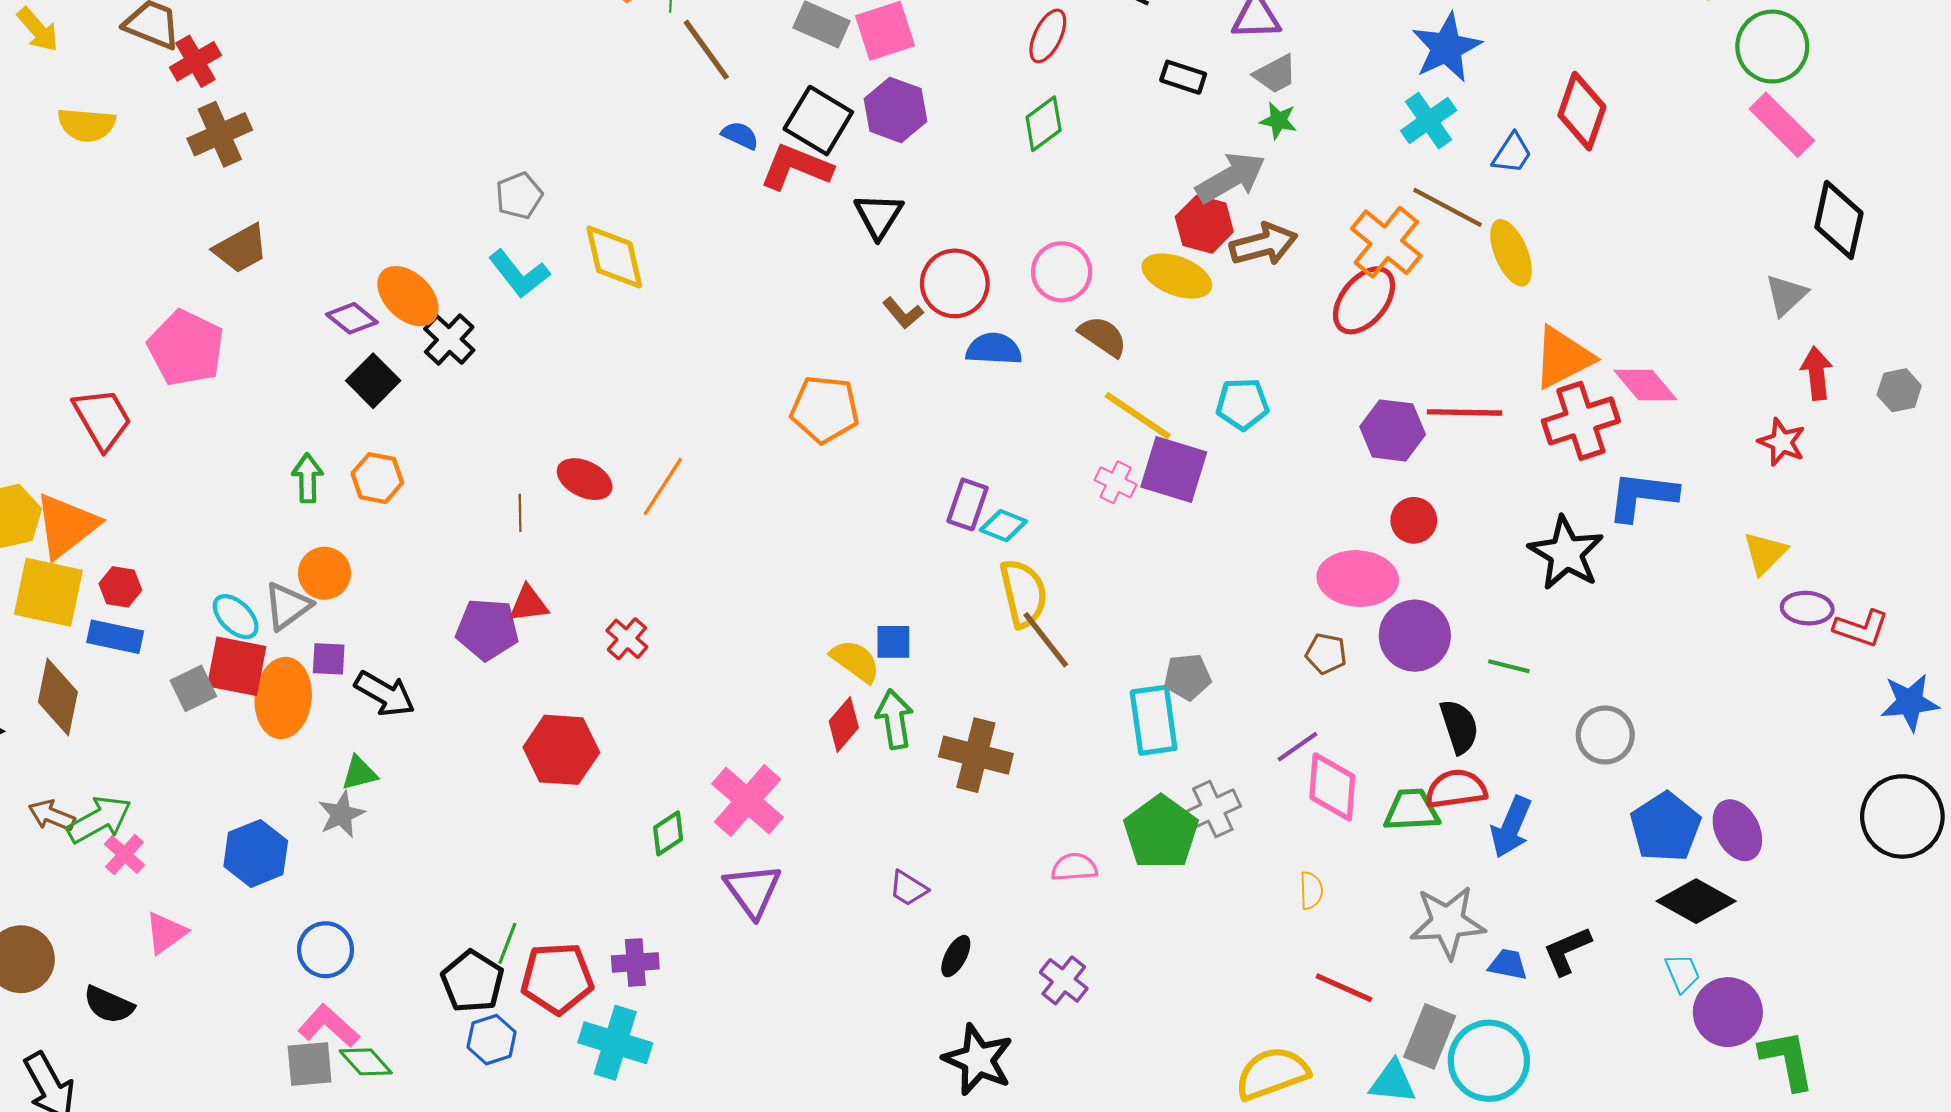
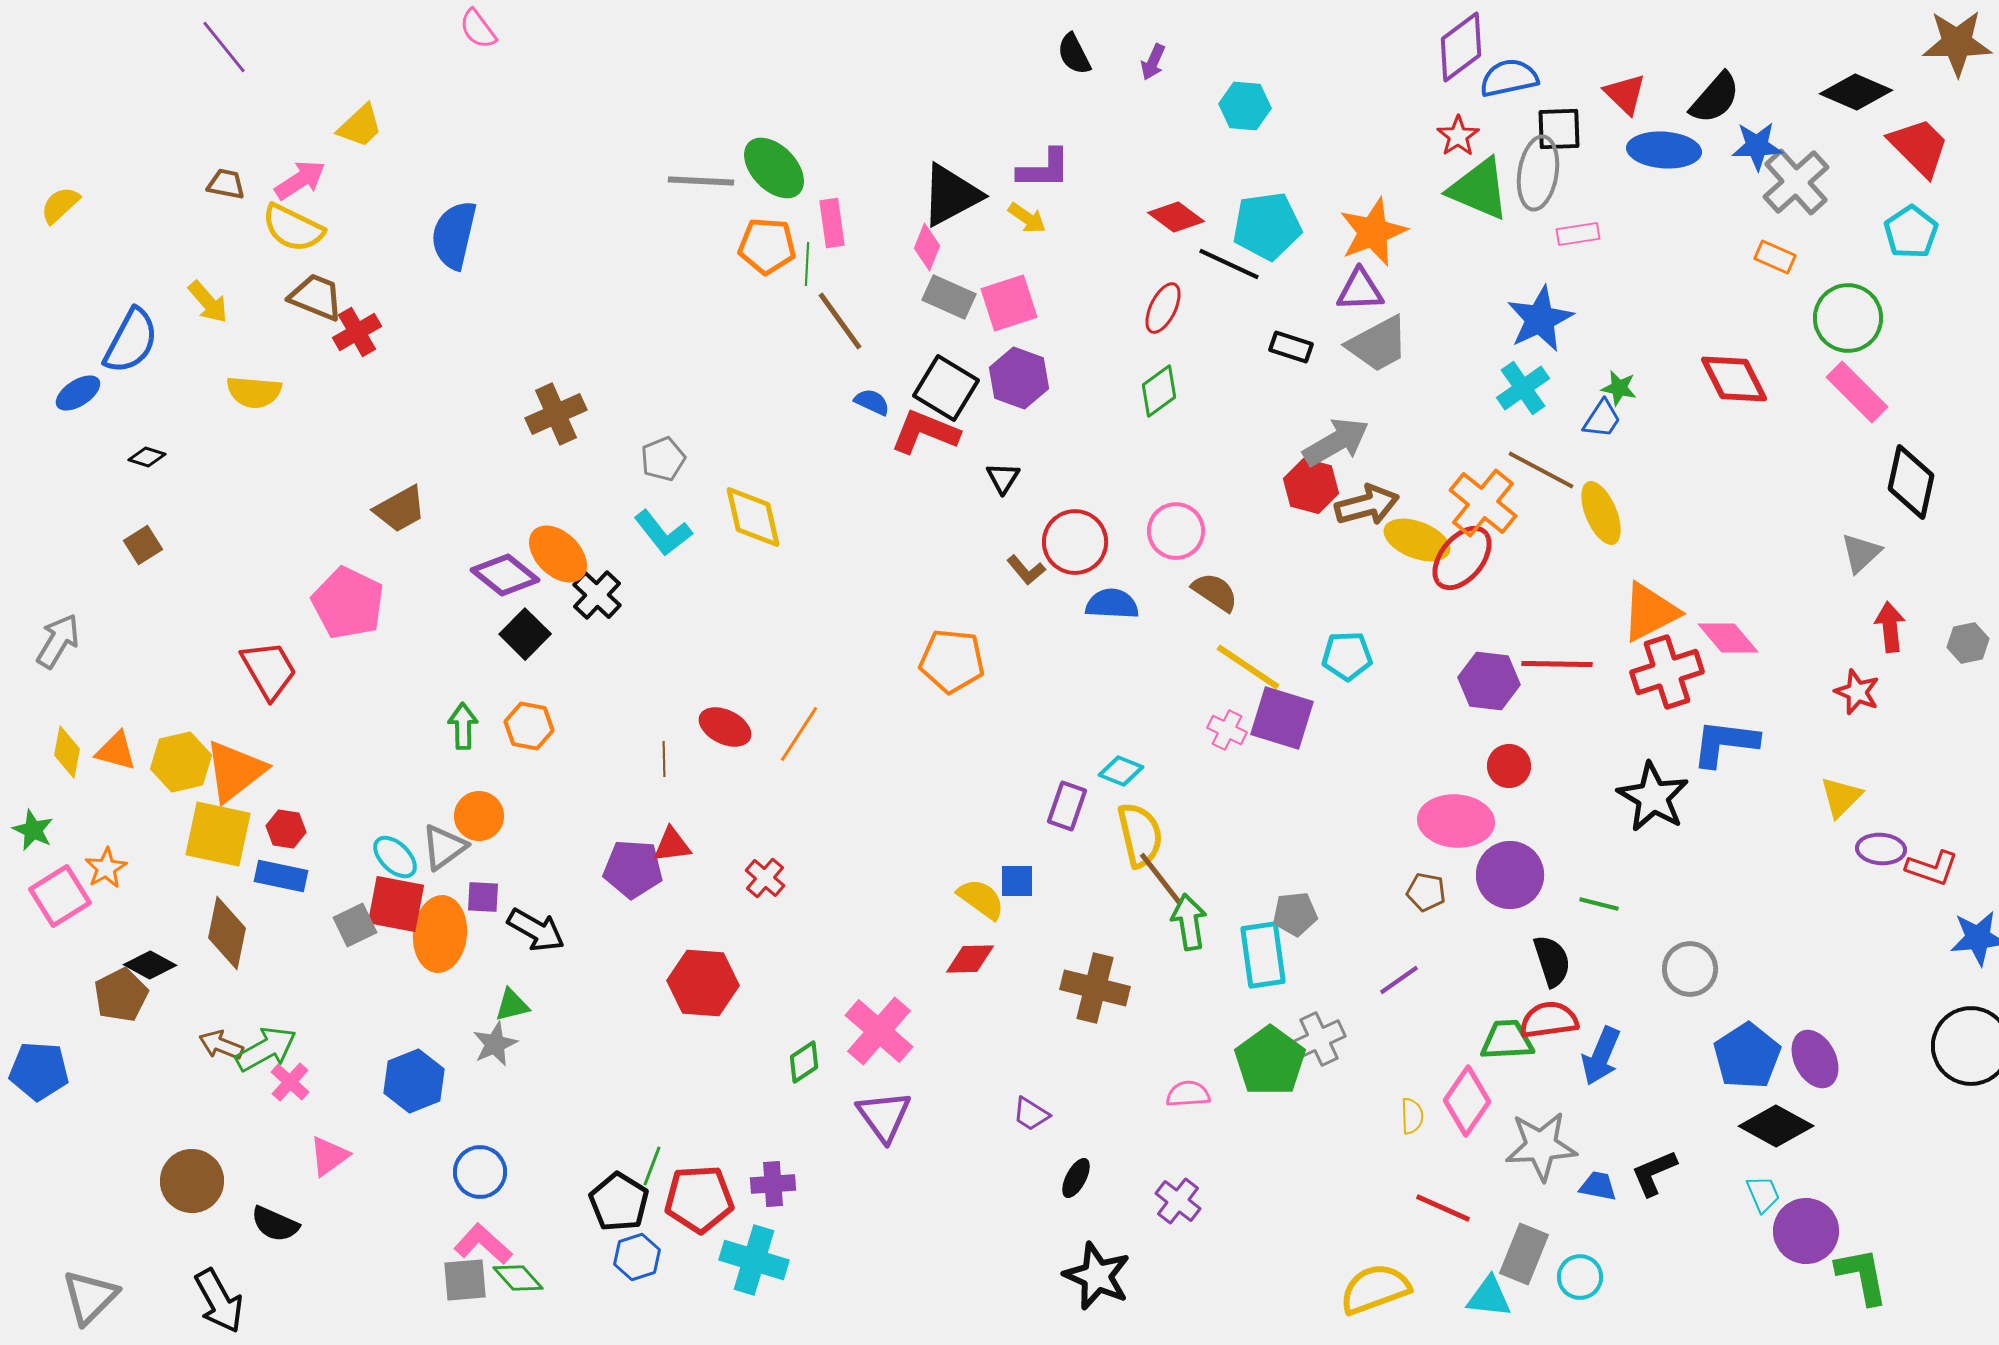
gray trapezoid: (1275, 74) -> (1378, 344), size x1.5
red diamond: (1582, 111) -> (1734, 379), moved, turned -46
green star: (1278, 121) -> (1619, 388), moved
brown cross: (220, 134) -> (556, 414), moved
black triangle: (879, 216) -> (1003, 478), size x0.7
yellow ellipse: (1177, 276) -> (1417, 540), moved
purple diamond: (352, 318) -> (505, 575), size x1.4
purple rectangle: (967, 504) -> (1067, 806), moved
green arrow: (894, 719) -> (1189, 922), moved
red diamond: (844, 724) -> (970, 959), turned 48
pink diamond: (1332, 787) -> (1467, 1101), moved, turned 30
cyan circle: (1489, 1061) -> (1580, 1277), size x0.6

